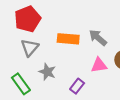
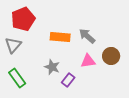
gray triangle: (30, 48) -> (13, 45), moved
gray star: (47, 72) -> (52, 67), moved

